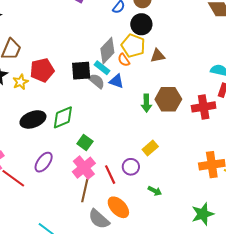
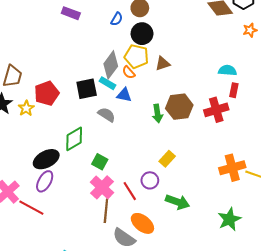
gray semicircle: (97, 81) -> (107, 115), moved
black ellipse: (33, 119) -> (46, 159), moved
purple ellipse: (44, 162) -> (45, 181), moved
green arrow: (155, 191) -> (177, 202), size x1.6

